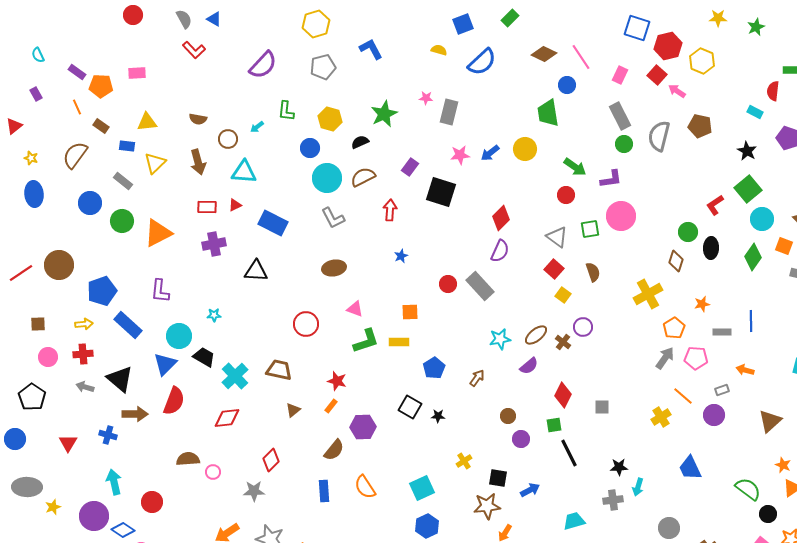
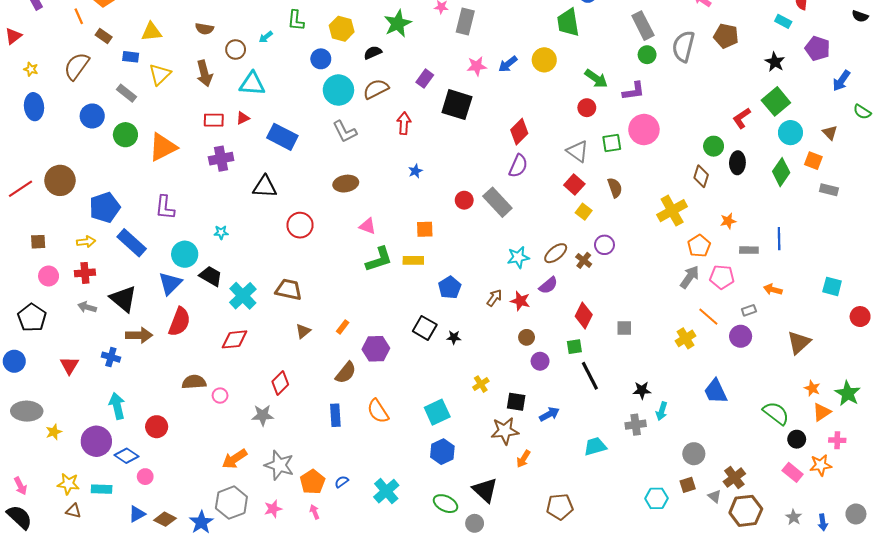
red circle: (306, 324) -> (300, 225), moved
red star: (337, 381) -> (520, 301), moved

